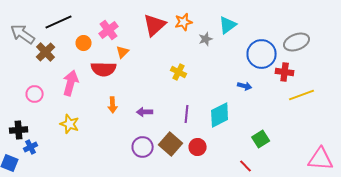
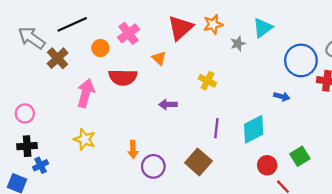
orange triangle: (123, 52) -> (159, 58), moved, turned -32
pink circle: (35, 94) -> (25, 113), moved
orange arrow: (113, 105) -> (133, 149), moved
purple arrow: (145, 112) -> (168, 104), moved
purple circle: (143, 147) -> (153, 166), moved
red circle: (198, 147) -> (267, 165), moved

